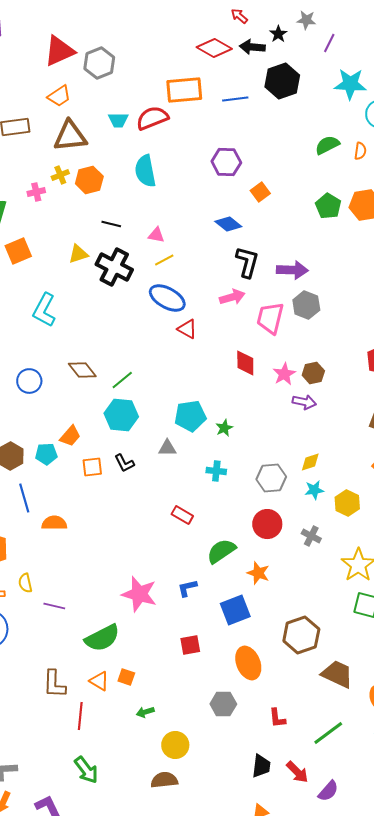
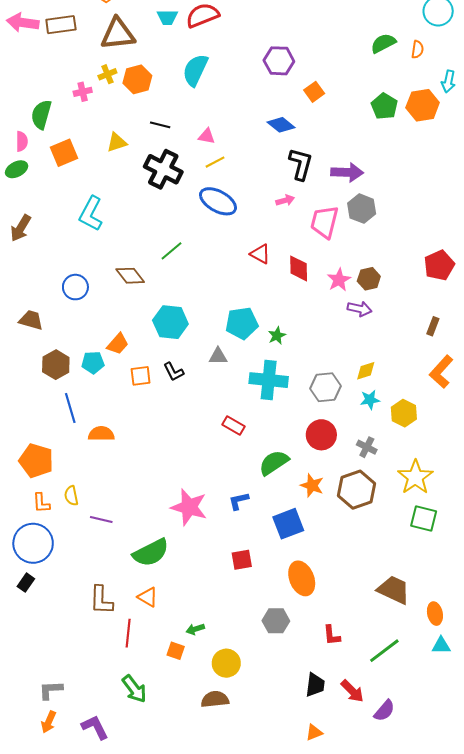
cyan semicircle: (145, 171) -> (195, 70), turned 36
yellow triangle: (78, 254) -> (117, 142), moved
pink arrow: (232, 297) -> (285, 200), size x0.7
red triangle: (187, 329) -> (260, 254), moved
green line: (122, 380) -> (172, 251), moved
cyan cross: (216, 471) -> (269, 380), size x1.8
brown hexagon: (301, 635) -> (356, 490), moved
orange square: (126, 677) -> (176, 651), moved

